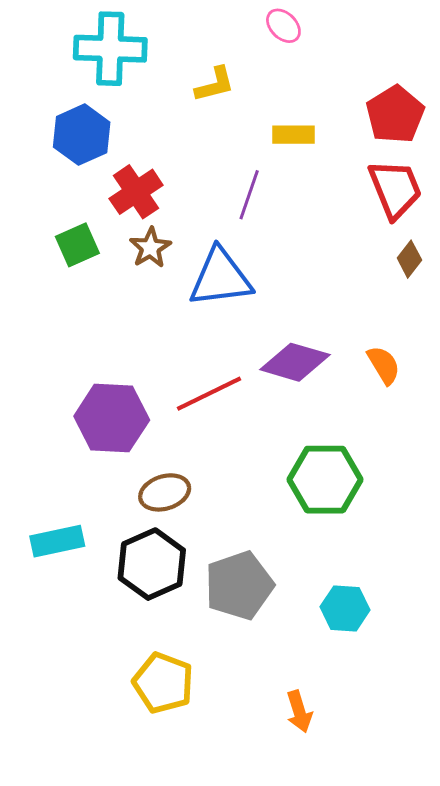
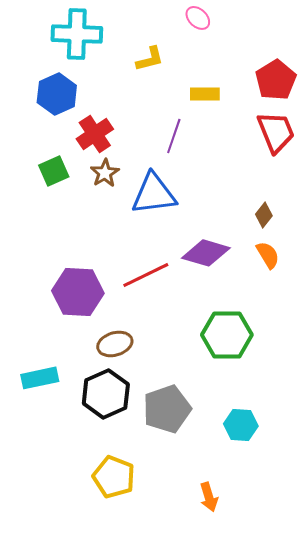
brown diamond: (409, 259) -> (264, 215), moved

